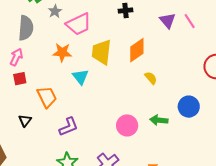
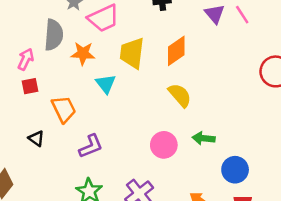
gray semicircle: (26, 28) -> (54, 35), moved
yellow semicircle: (151, 78) -> (180, 95), moved, size x1.5
blue circle: (189, 107) -> (235, 170), moved
black triangle: (25, 121) -> (36, 138), turned -32

